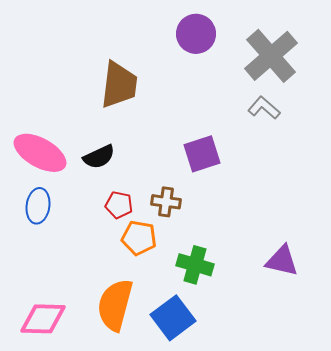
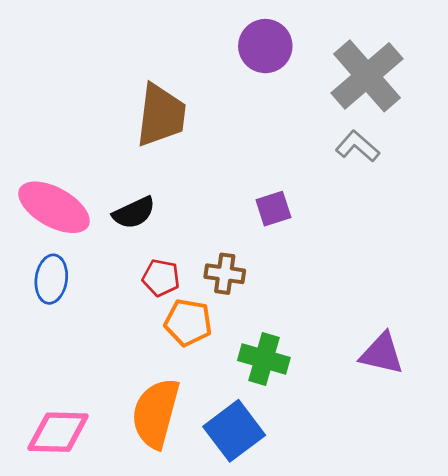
purple square: (202, 154) -> (273, 209), size x0.7

